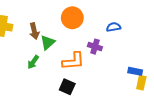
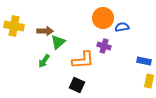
orange circle: (72, 18) -> (103, 18), moved
brown arrow: (34, 31) -> (45, 31), turned -77
blue rectangle: (135, 71) -> (144, 61), moved

